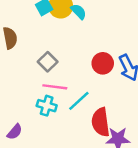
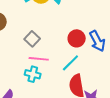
cyan line: (79, 101) -> (70, 63), moved

